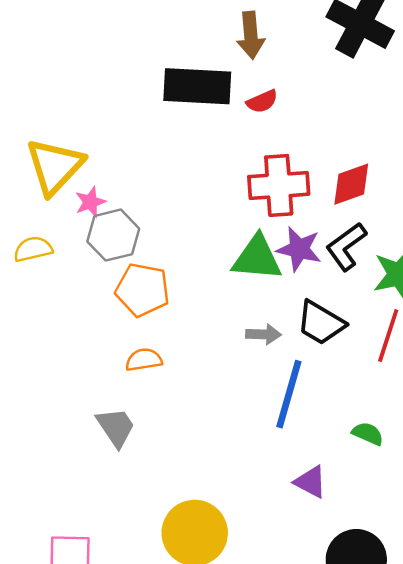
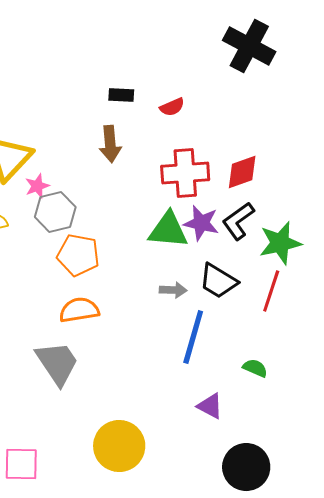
brown arrow: (251, 35) -> (110, 144), moved
black rectangle: (197, 86) -> (121, 95), size x0.5
orange semicircle: (144, 360) -> (79, 310), size x1.4
gray trapezoid: (116, 427) -> (57, 363), size x1.4

